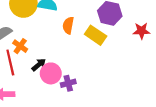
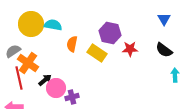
red star: (141, 31) -> (130, 49), moved
orange cross: (20, 46) -> (28, 63), size x1.5

